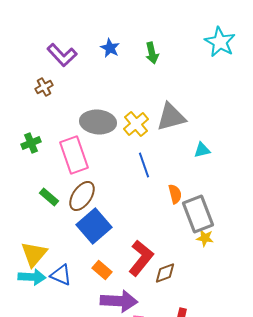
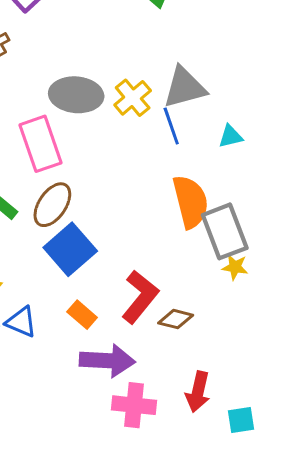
blue line: (144, 165) -> (171, 126), moved
orange semicircle: (175, 194) -> (190, 202), size x1.8
brown diamond: (165, 273) -> (176, 319), turned 35

